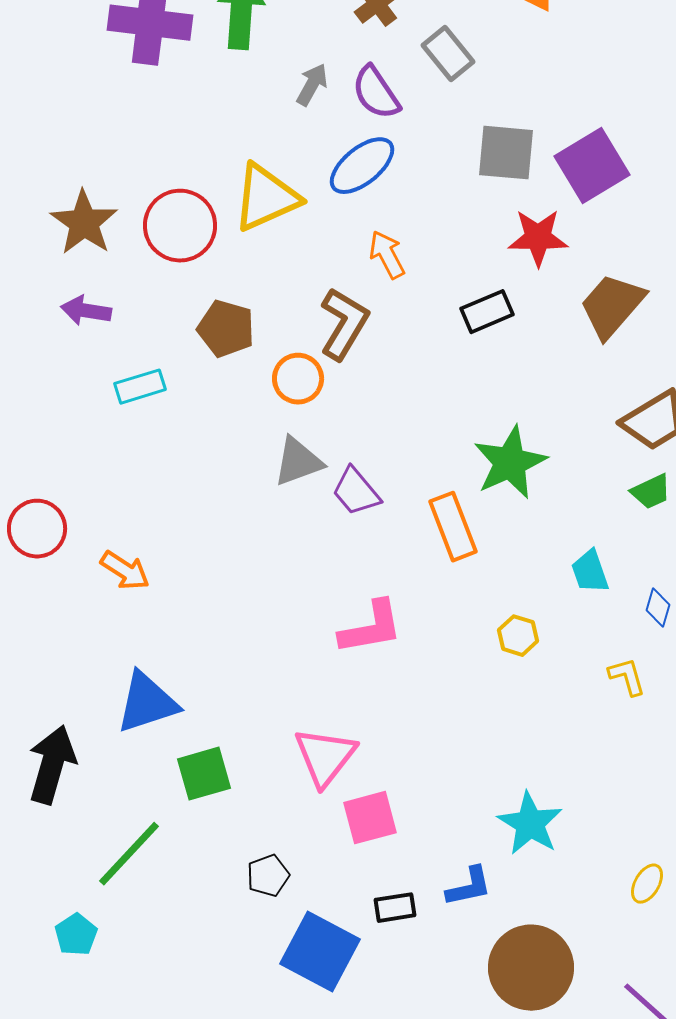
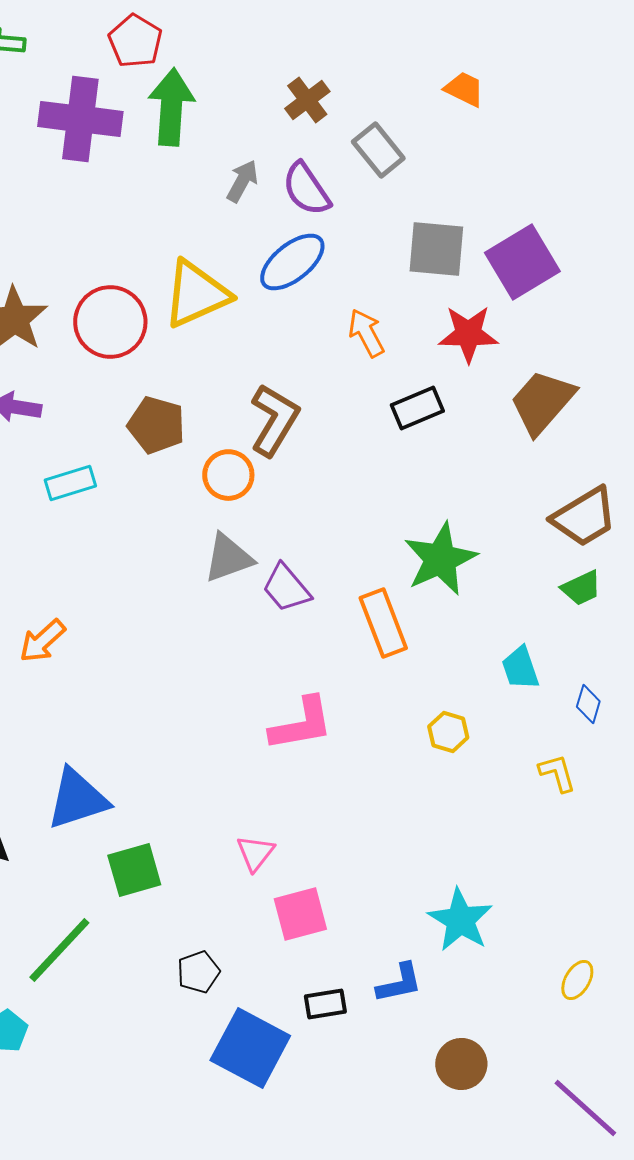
orange arrow: (387, 255) -> (366, 333), moved
orange arrow: (125, 571) -> (42, 641), moved, turned 105
pink triangle: (325, 757) -> (255, 853), size x0.6
brown circle: (531, 968) -> (461, 1064), size x0.6

